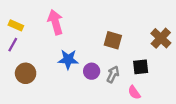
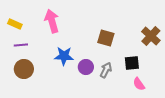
purple line: (13, 45) -> (21, 45), moved, turned 56
pink semicircle: (134, 92) -> (139, 84), moved

